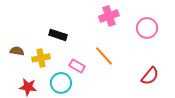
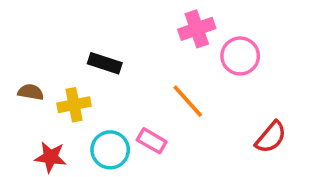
pink circle: (147, 28) -> (240, 56), moved
pink rectangle: (77, 66) -> (152, 141), moved

